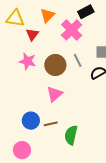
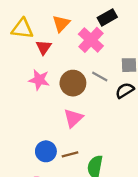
gray line: (78, 60) -> (100, 76), turned -32

